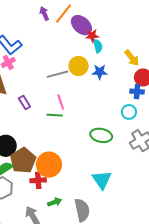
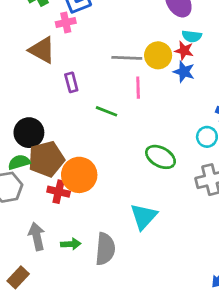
red star: (92, 36) -> (184, 51), moved
cyan semicircle: (98, 46) -> (192, 36), turned 96
pink line: (61, 102) -> (138, 88), moved
green arrow: (55, 202) -> (71, 244), moved

